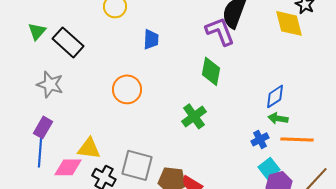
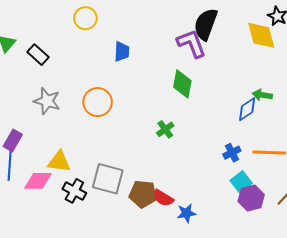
black rectangle: (68, 42) -> (38, 55), size x0.7
gray star: (50, 84) -> (47, 101), moved
green cross: (194, 116) -> (165, 129), size x0.7
green arrow: (278, 118) -> (262, 95), moved

